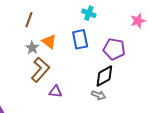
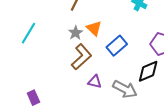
blue rectangle: (80, 39) -> (117, 46), moved, turned 54
gray arrow: (99, 95) -> (125, 89), moved, size x1.6

